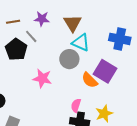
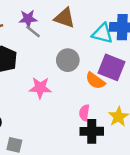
brown triangle: (72, 23) -> (64, 18), turned -30
gray line: (31, 36) -> (33, 32), moved
cyan triangle: (81, 43) -> (102, 33), moved

